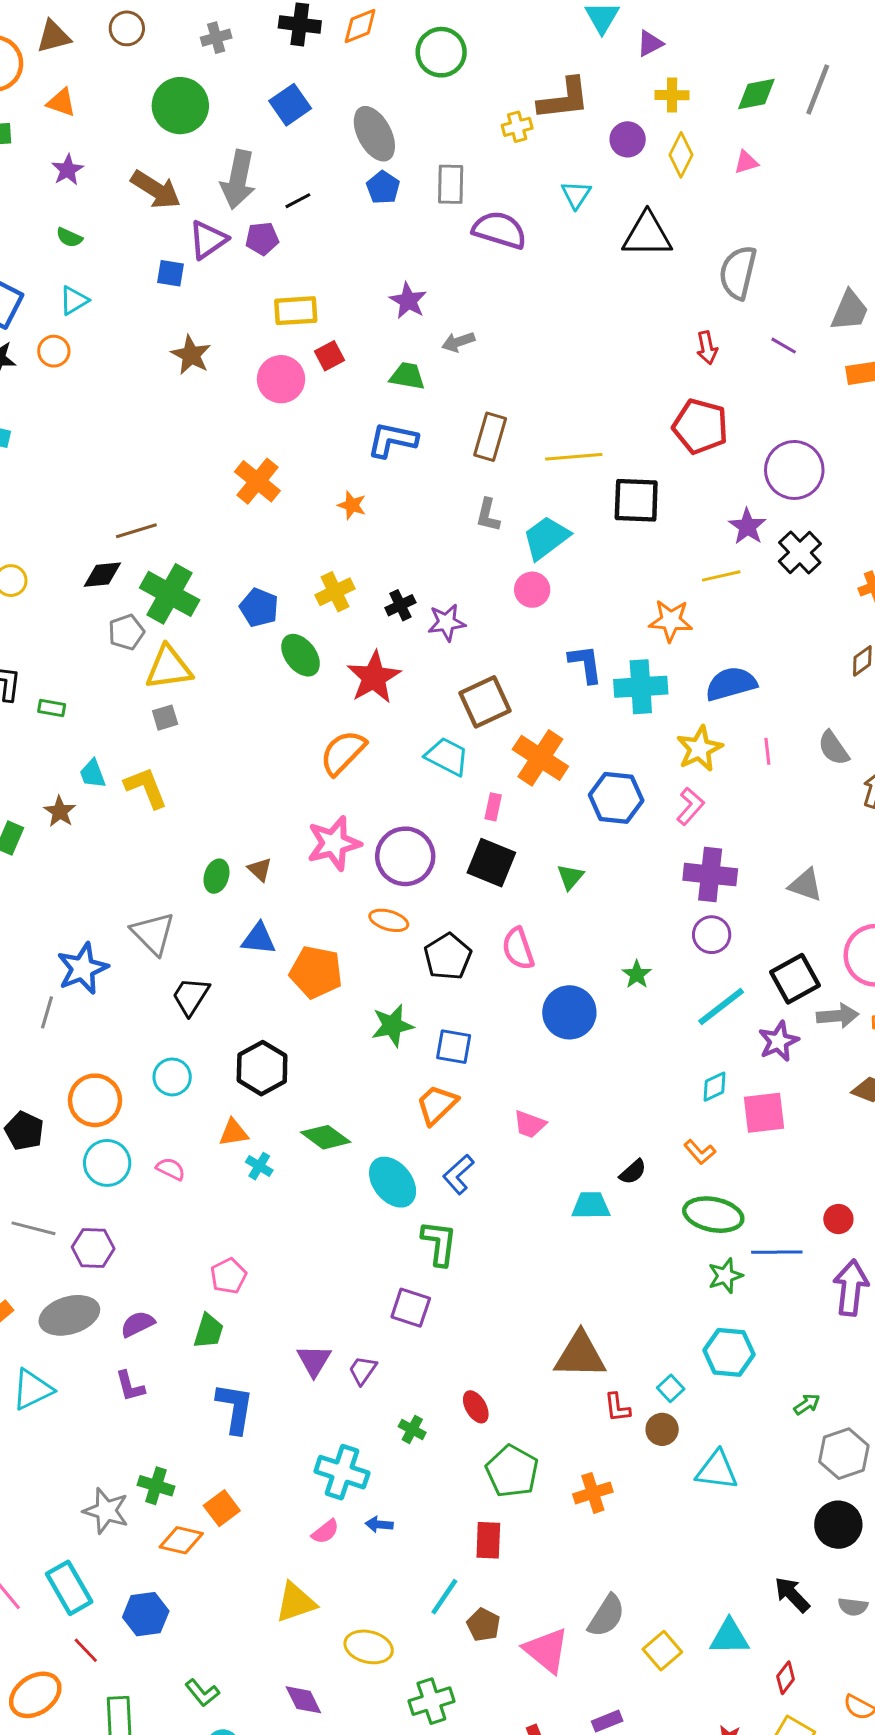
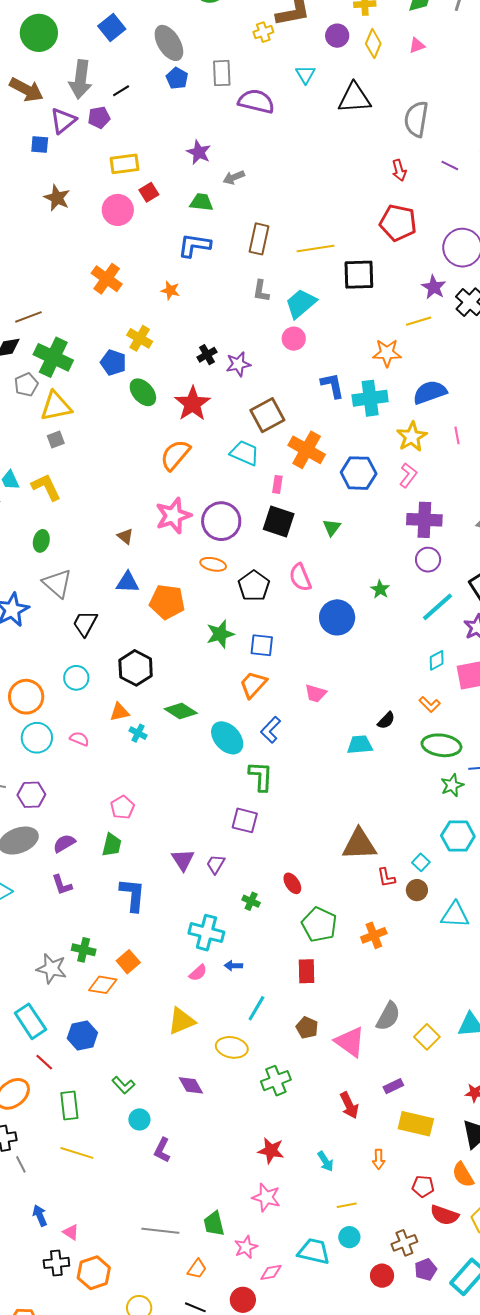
yellow cross: (335, 592) -> (140, 338), moved, turned -30
green ellipse: (216, 876) -> (41, 541), moved
cyan line: (444, 1597) -> (256, 1008), moved

